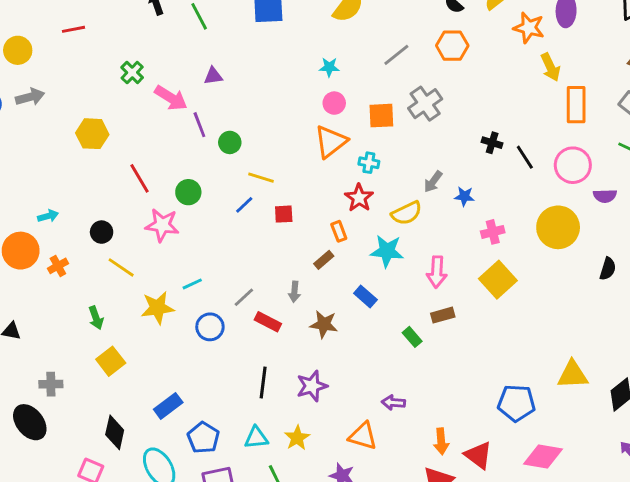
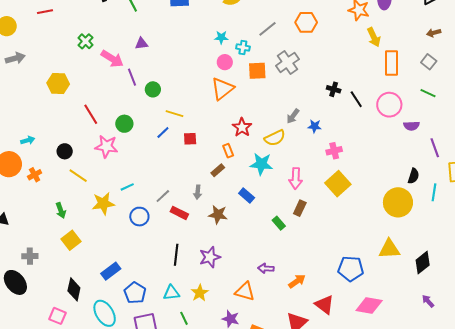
cyan cross: (369, 163) -> (243, 47), moved
yellow circle: (558, 227) -> (398, 202), moved
brown rectangle: (443, 315) -> (300, 208), turned -49
orange arrow: (441, 441) -> (297, 281), moved, turned -120

